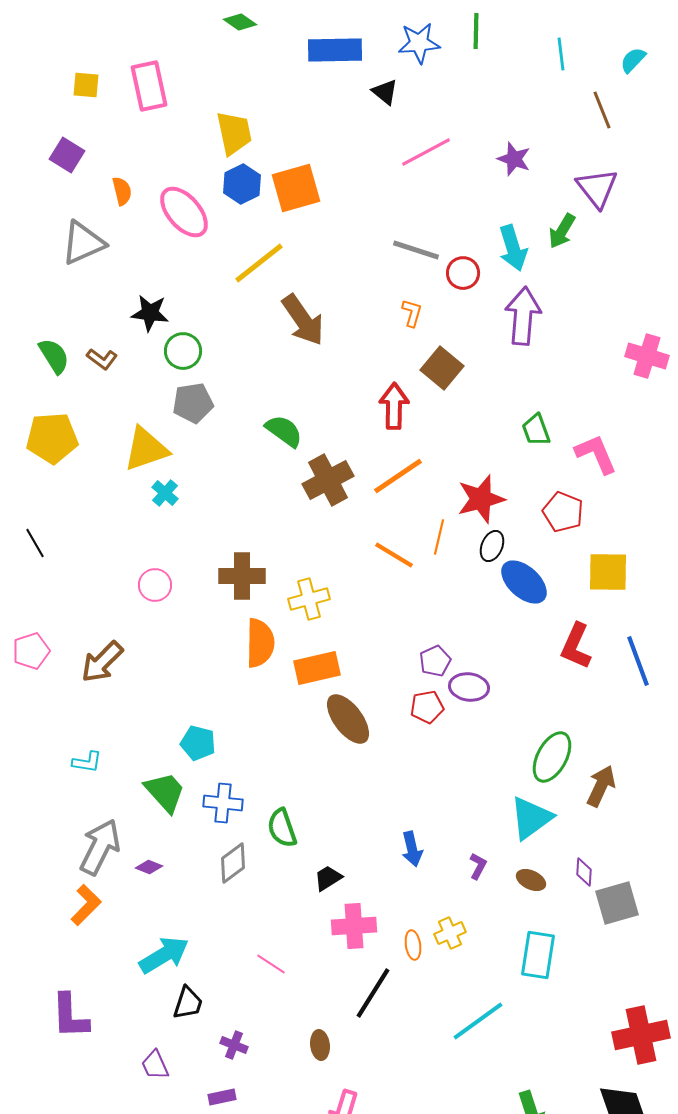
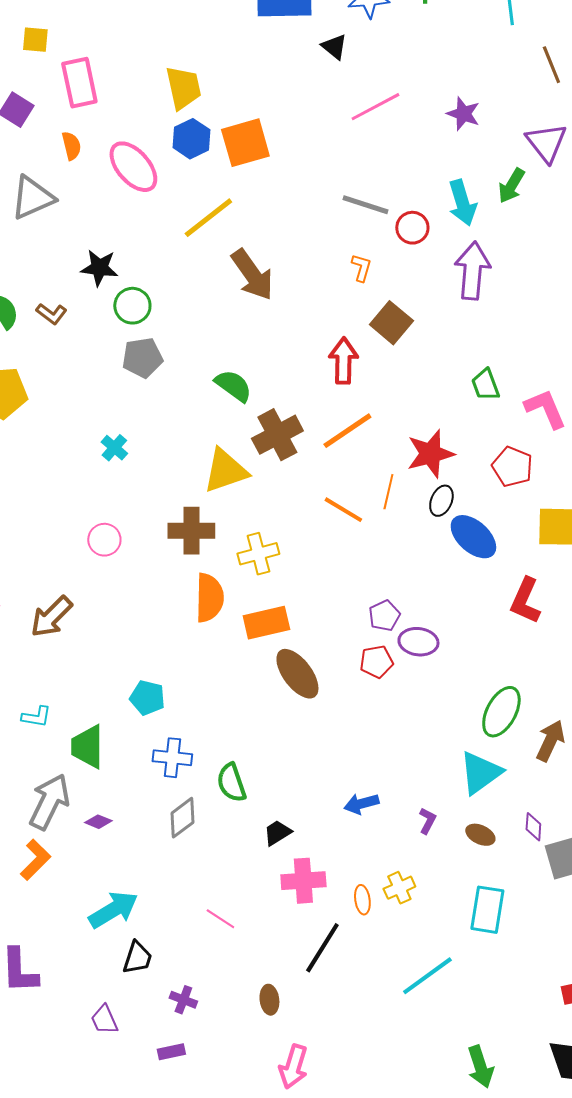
pink rectangle: (149, 86) -> (79, 83), moved
yellow triangle: (146, 449) -> (225, 471), moved
green trapezoid: (165, 792) -> (87, 747), moved, turned -138
blue arrow: (412, 849) -> (361, 804), turned 88

